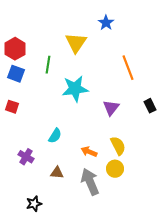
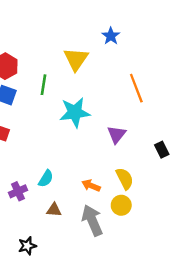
black rectangle: (150, 106) -> (162, 150), moved
cyan semicircle: (55, 136) -> (46, 179), moved
purple cross: (26, 157) -> (18, 191), turned 35

